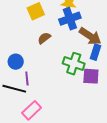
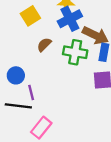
green cross: (74, 64) -> (75, 52), moved

